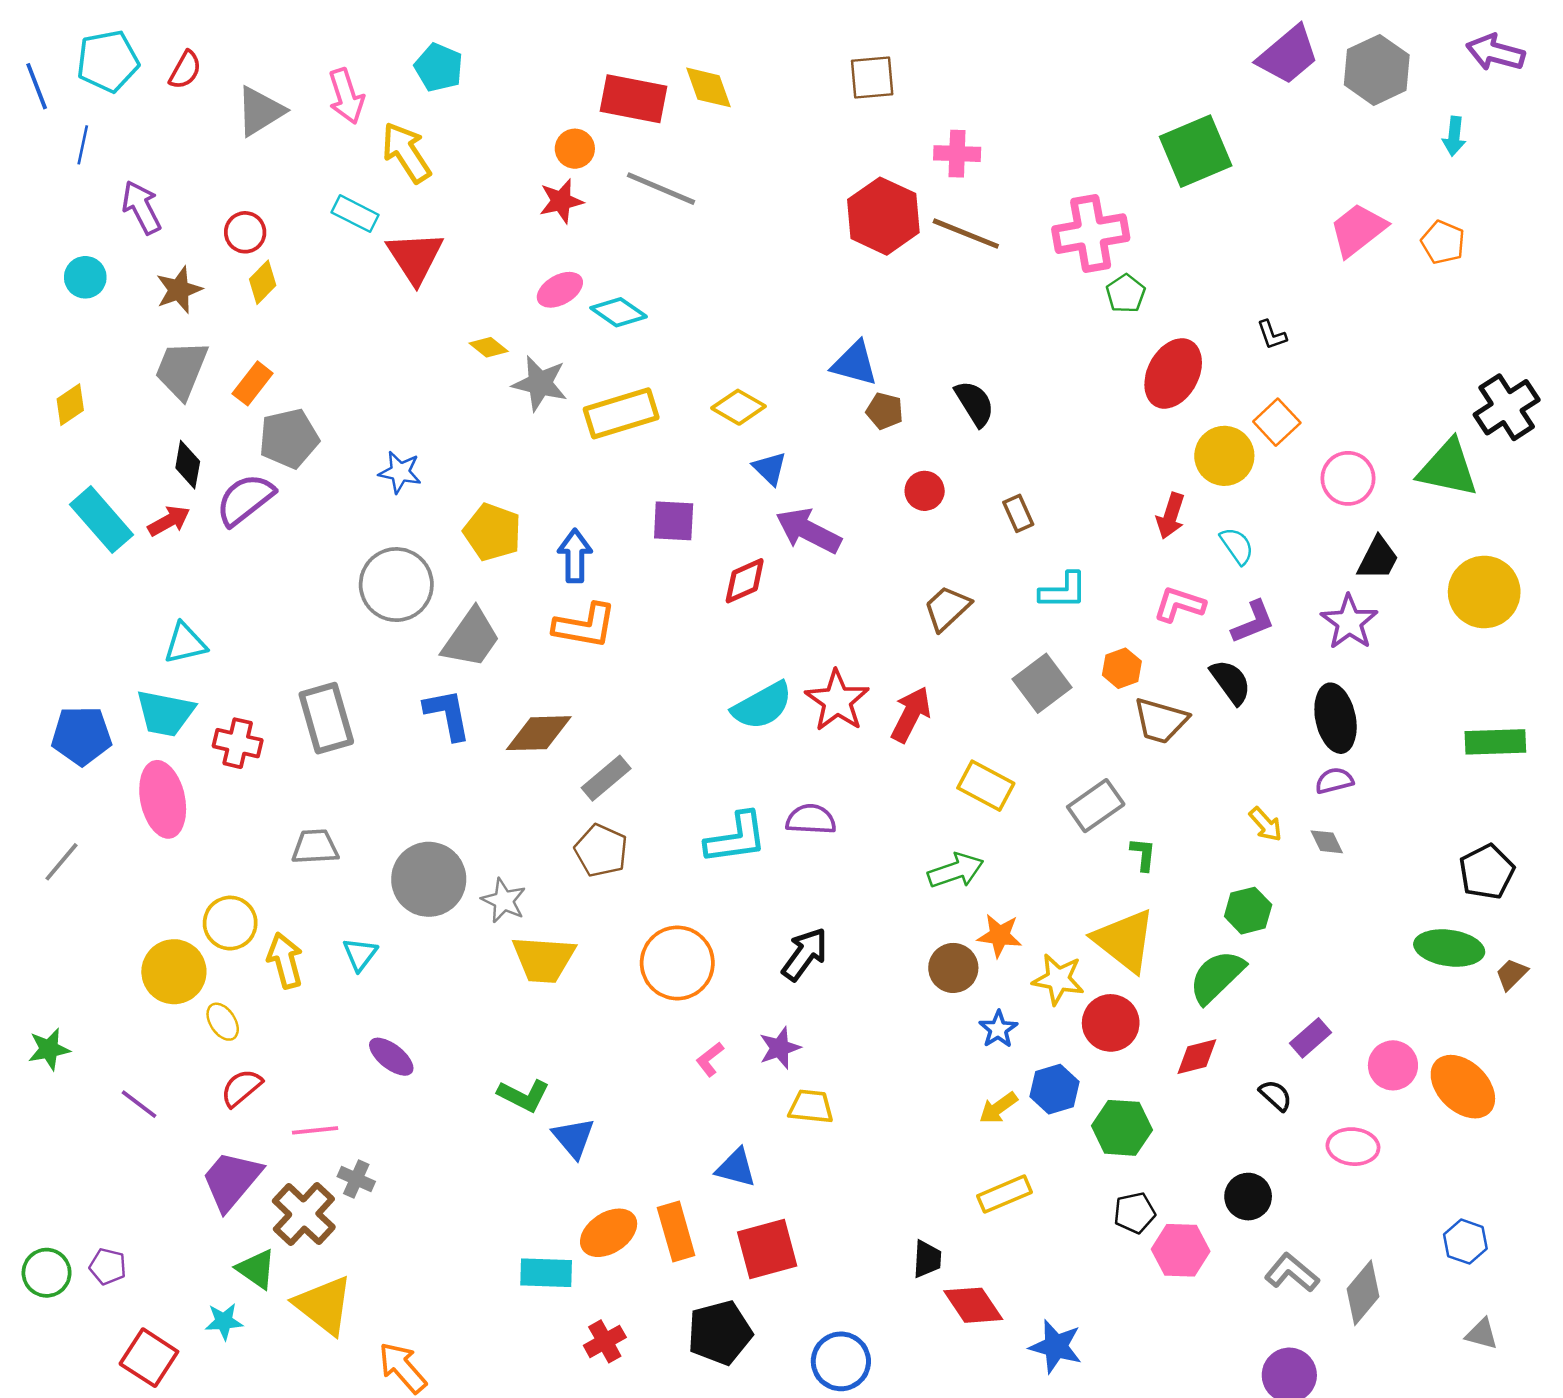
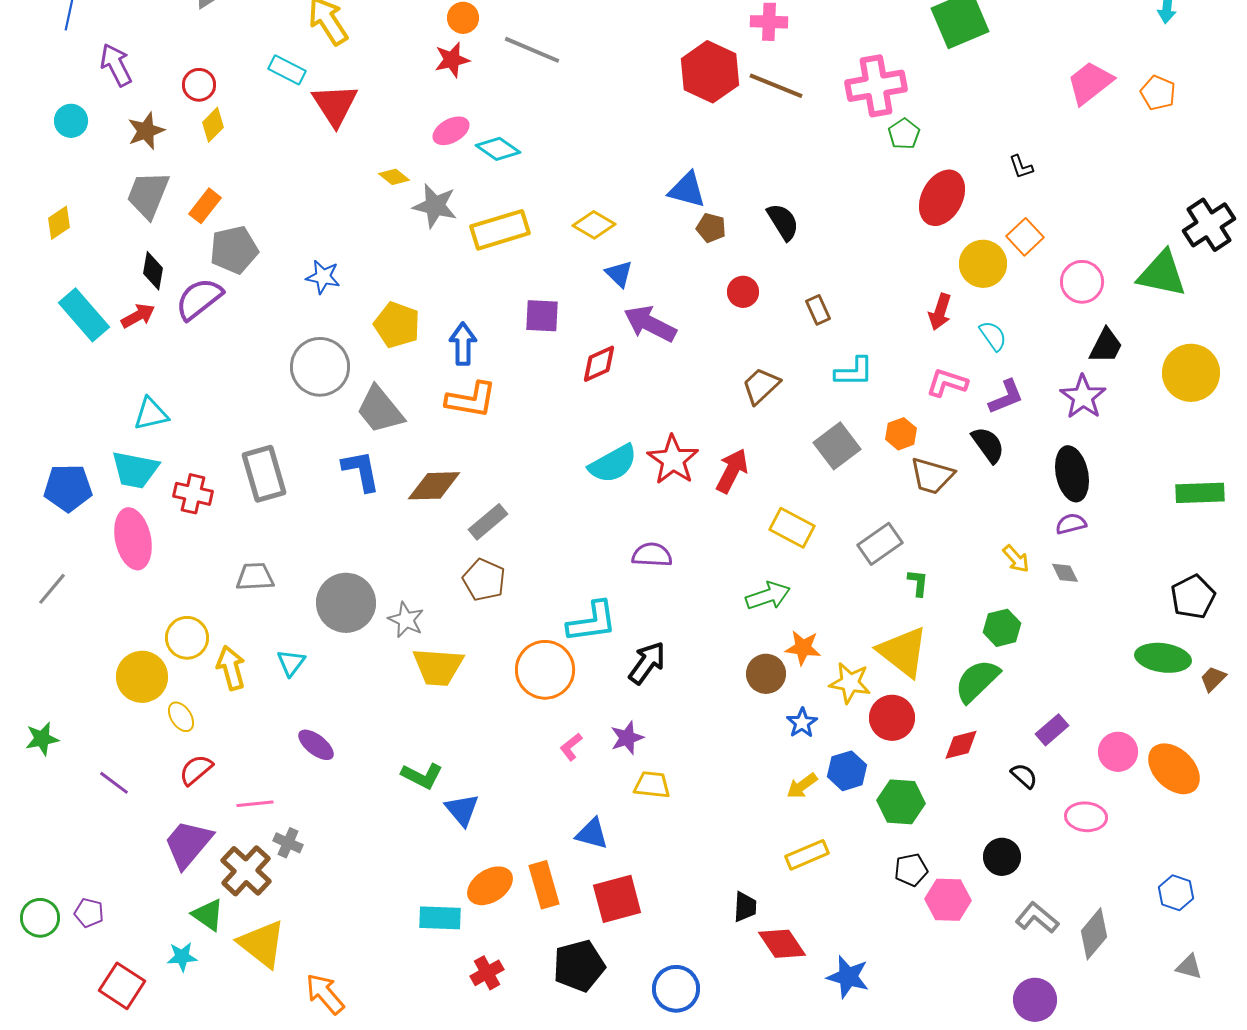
gray trapezoid: (471, 638) -> (380, 410), turned 106
cyan L-shape: (736, 838) -> (592, 622), moved

